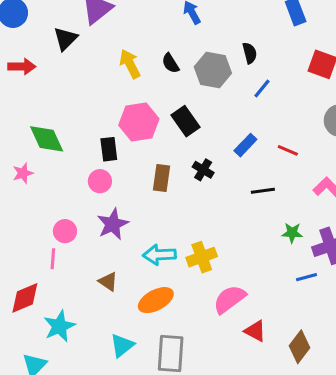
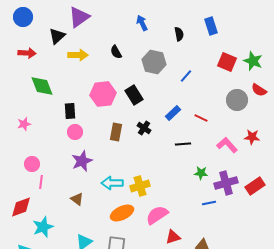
black semicircle: (250, 53) -> (179, 34), moved
black semicircle: (170, 63) -> (116, 52), moved
yellow arrow: (130, 64) -> (78, 55), moved, turned 114
green diamond: (47, 139) -> (42, 86), moved
black rectangle: (109, 149) -> (70, 111), moved
pink circle: (65, 231) -> (32, 164), moved
orange ellipse: (156, 300) -> (122, 213), moved
red triangle: (255, 331) -> (173, 237), turned -49

